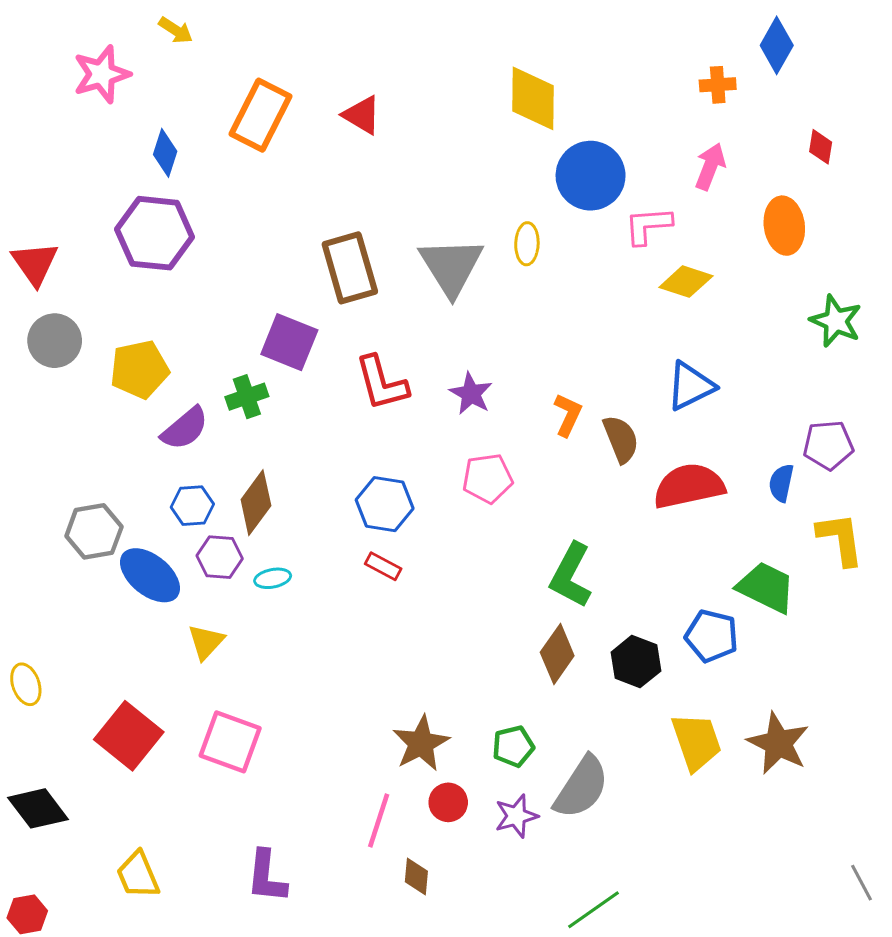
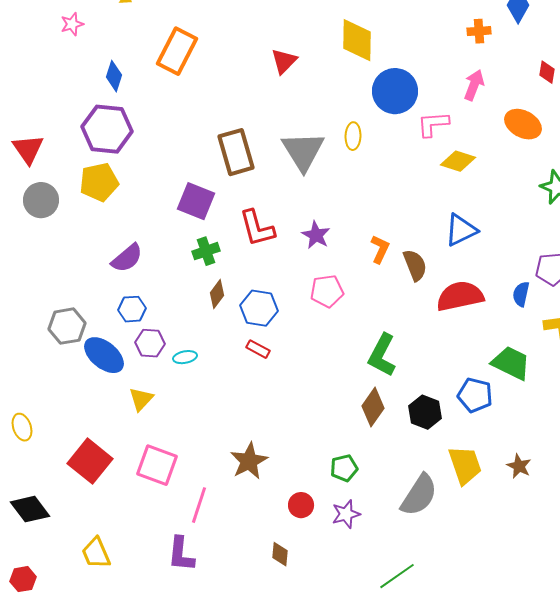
pink star: (102, 74) -> (72, 24), size x0.6
red triangle: (362, 115) -> (284, 61), moved, turned 44
orange ellipse: (784, 226) -> (523, 124), turned -54
yellow pentagon: (139, 369) -> (99, 182), moved
green cross: (247, 397) -> (206, 251), moved
brown diamond: (256, 503) -> (217, 294), moved, size x0.7
brown star: (421, 743) -> (249, 461), moved
brown star: (778, 743) -> (519, 466), size x0.6
gray semicircle: (581, 787) -> (419, 495), moved
pink line: (379, 821) -> (199, 505), moved

